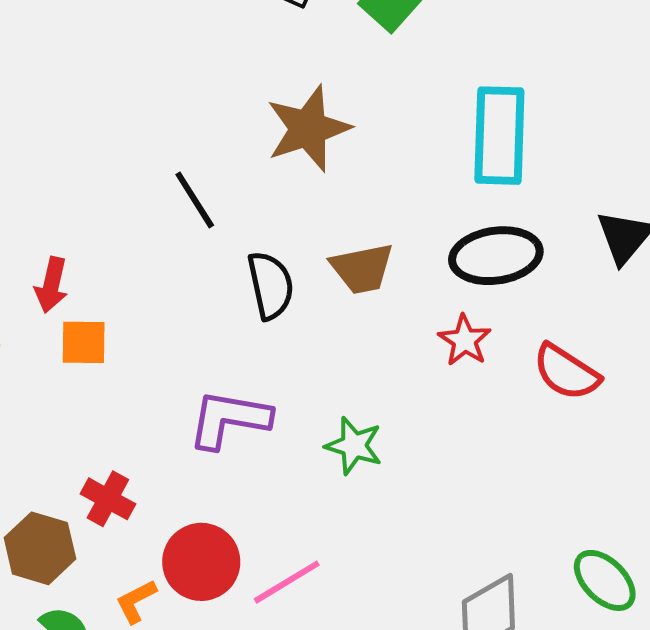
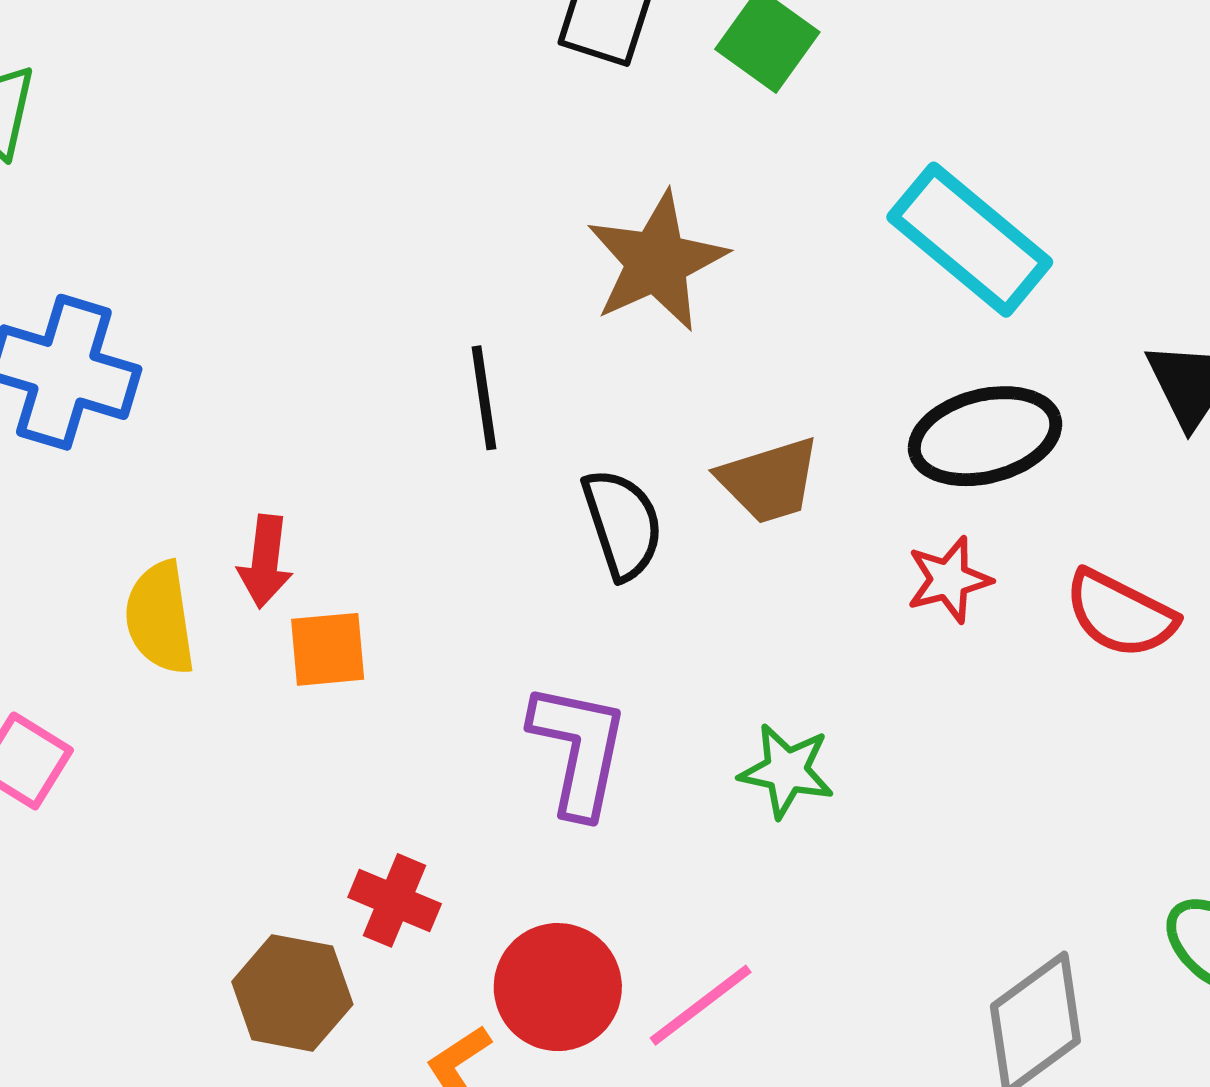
cyan rectangle: (499, 136) -> (970, 240), turned -46
black line: (195, 200) -> (484, 398), turned 30
red star: (465, 340) -> (949, 580), turned 30
purple L-shape: (229, 419) -> (579, 750), turned 98

